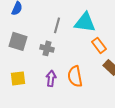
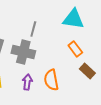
cyan triangle: (85, 22) -> (73, 19), moved
gray cross: (47, 48) -> (23, 52), size x1.6

